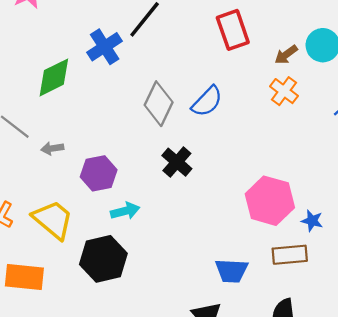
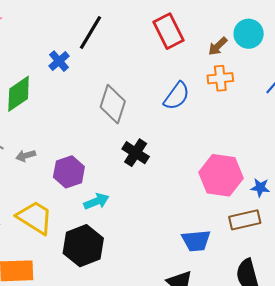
blue cross: (105, 47) -> (59, 61), size x0.7
orange cross: (284, 91) -> (220, 78), turned -35
blue semicircle: (207, 101) -> (177, 96), moved

